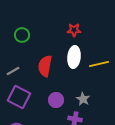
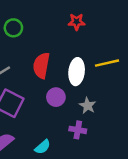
white ellipse: (74, 57) -> (77, 72), moved
purple circle: (56, 100) -> (56, 97), moved

